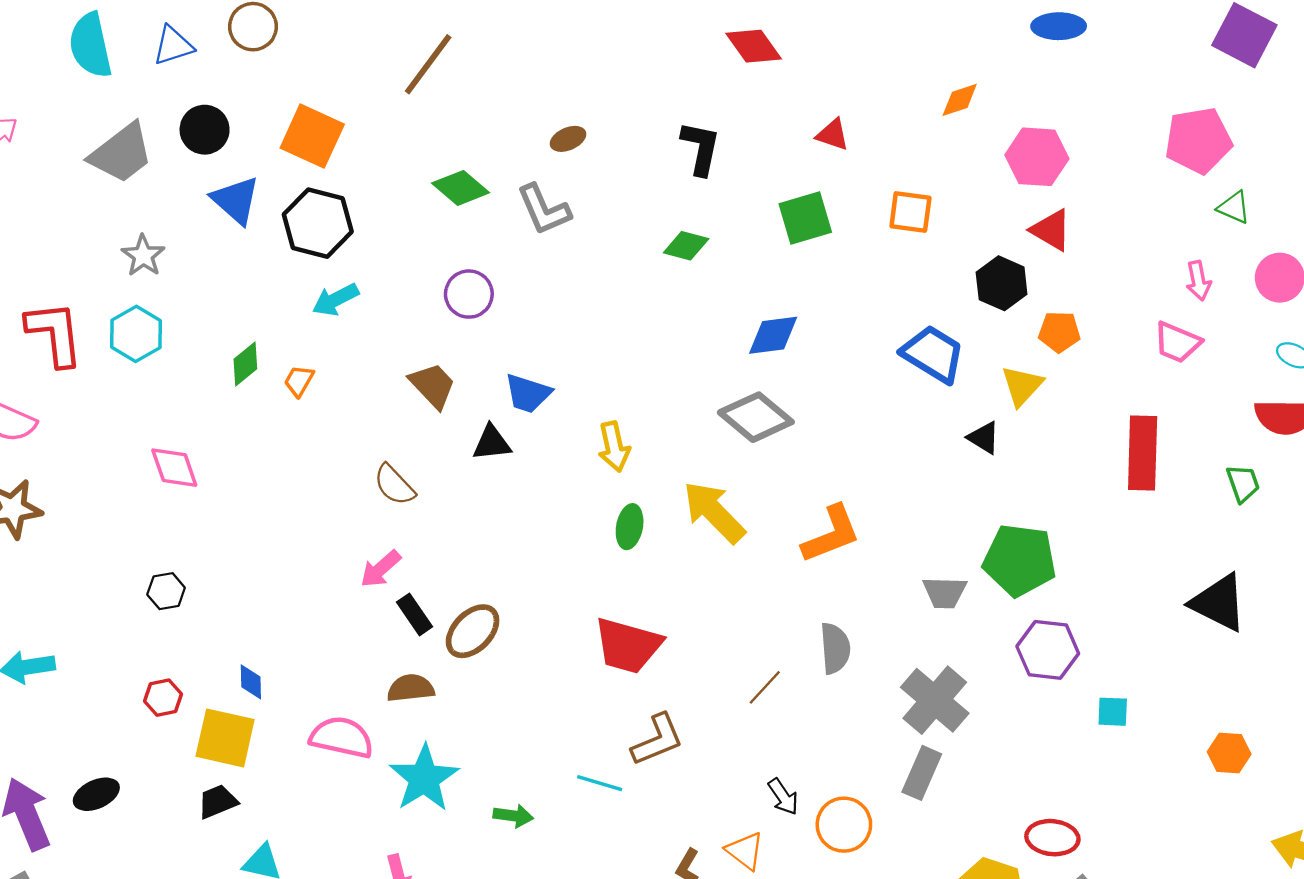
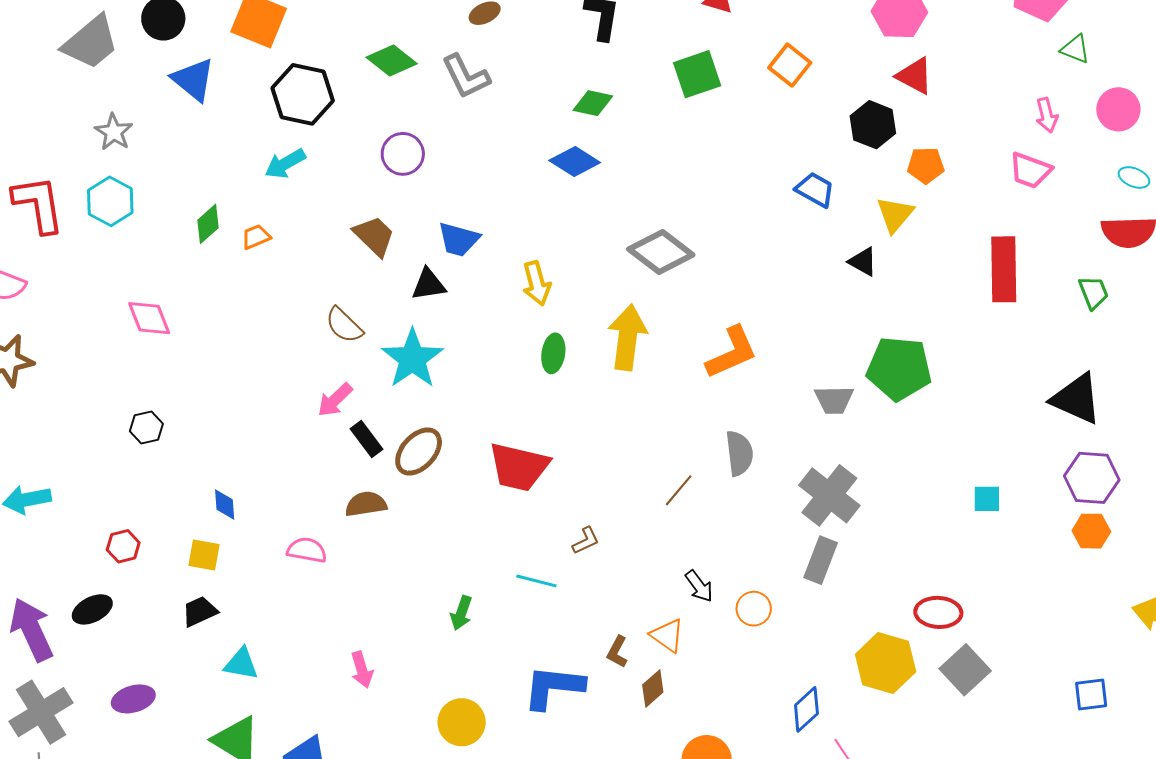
orange square: (910, 212) -> (790, 65), turned 33
black hexagon: (318, 223) -> (303, 94), moved
blue diamond: (773, 335) -> (575, 162), moved, turned 42
blue trapezoid: (933, 354) -> (815, 190), size x0.7
orange trapezoid: (299, 381) -> (256, 237), turned 40
yellow arrow: (714, 512) -> (627, 337), turned 54
red trapezoid: (628, 645) -> (519, 467), moved
purple hexagon: (1048, 650) -> (1092, 478), moved
red hexagon: (163, 698) -> (123, 546), moved
pink semicircle: (342, 737) -> (307, 550), size x0.7
yellow square: (225, 738) -> (204, 555), size x0.6
brown L-shape: (657, 740) -> (586, 541), size x0.6
cyan star: (424, 778) -> (412, 359), moved
green arrow: (513, 816) -> (461, 613), turned 104
orange circle: (844, 825) -> (754, 609), size x0.7

